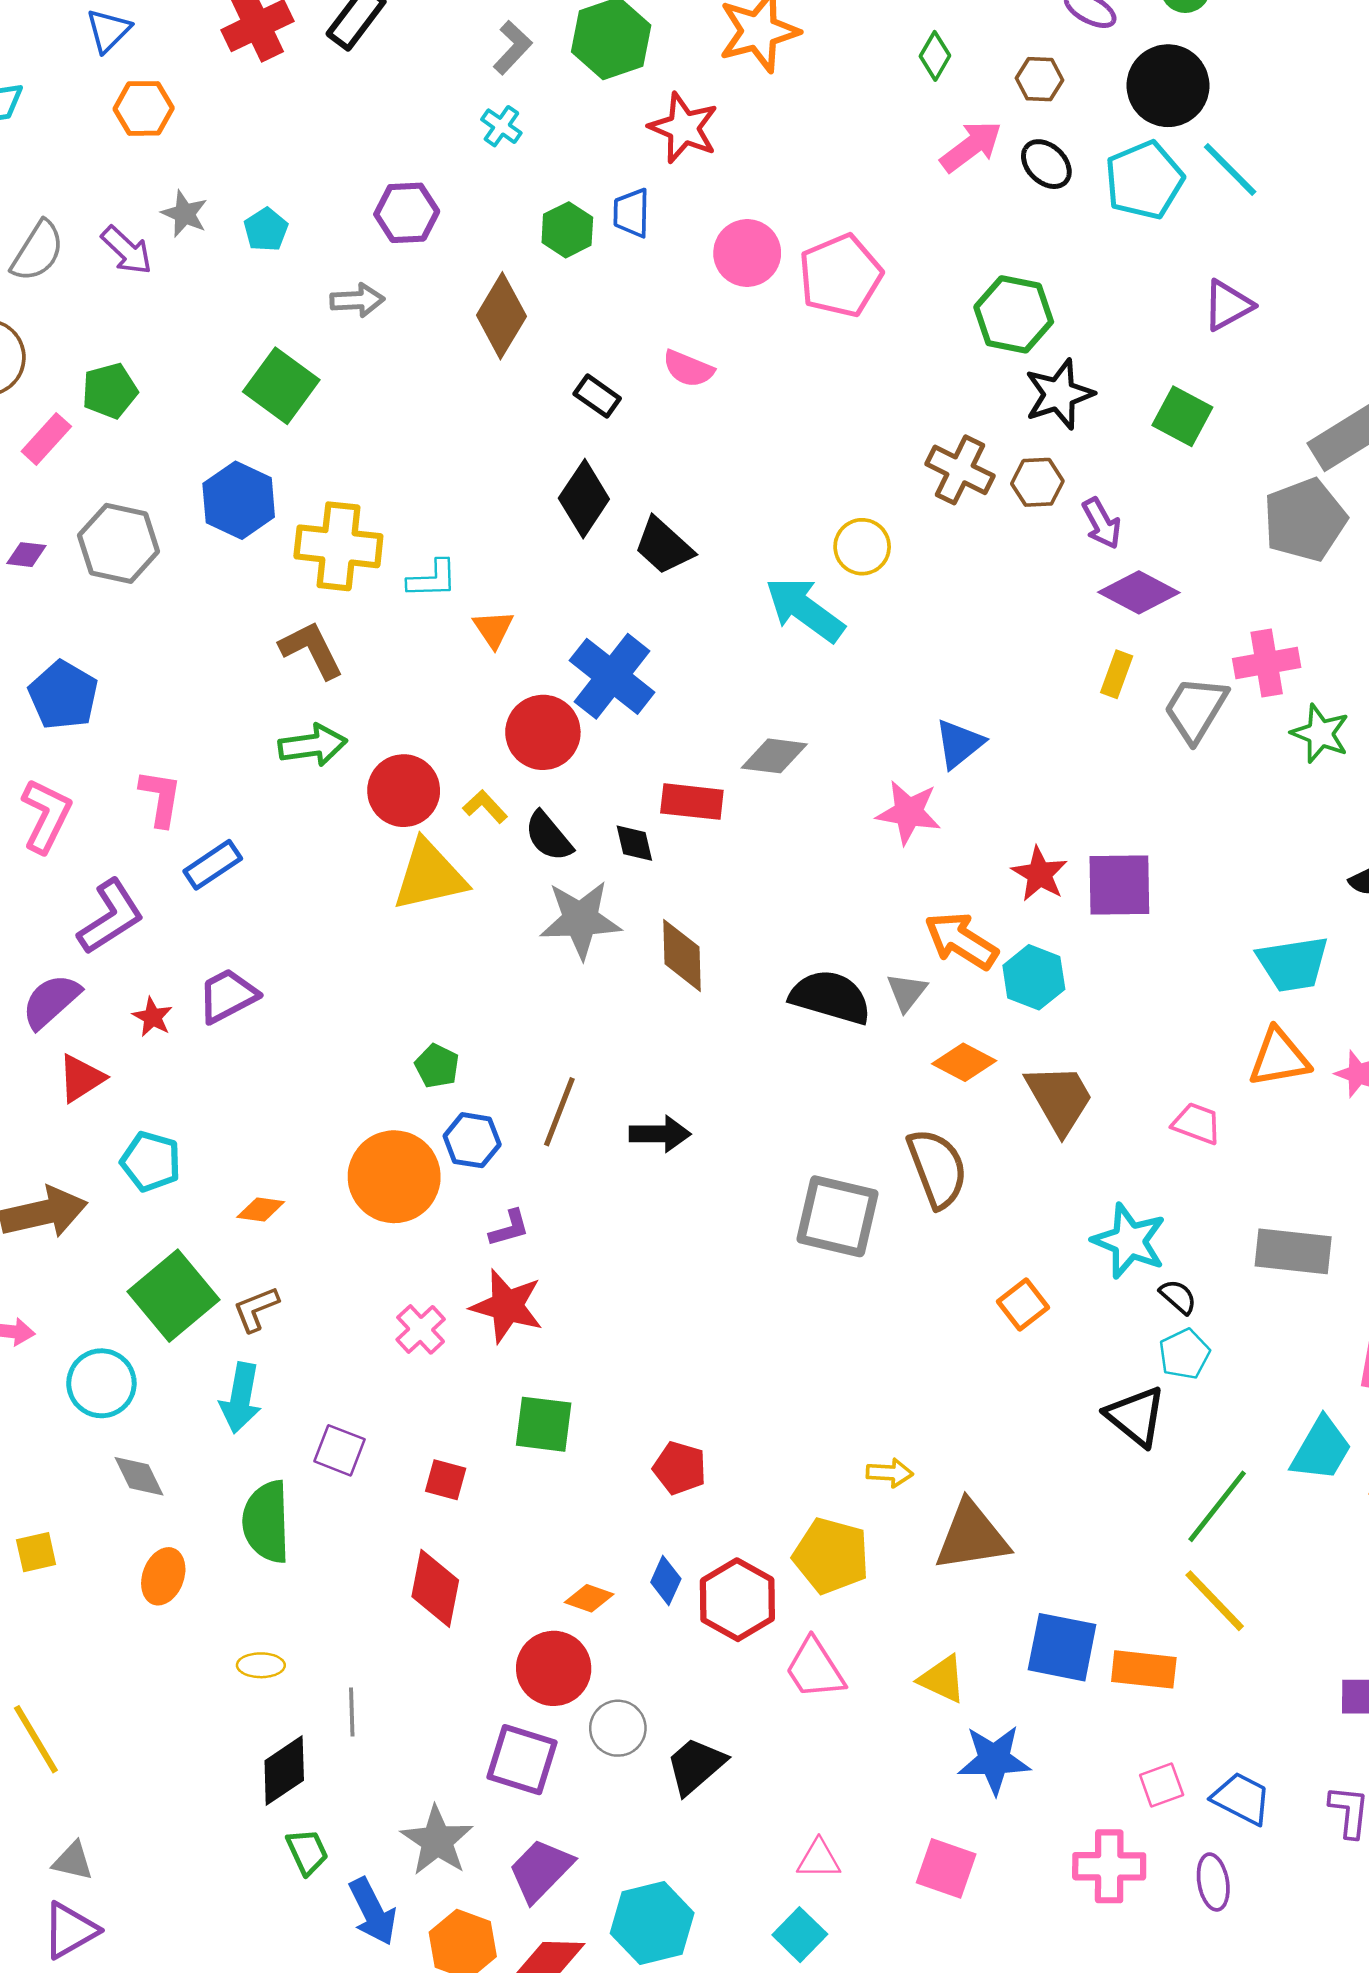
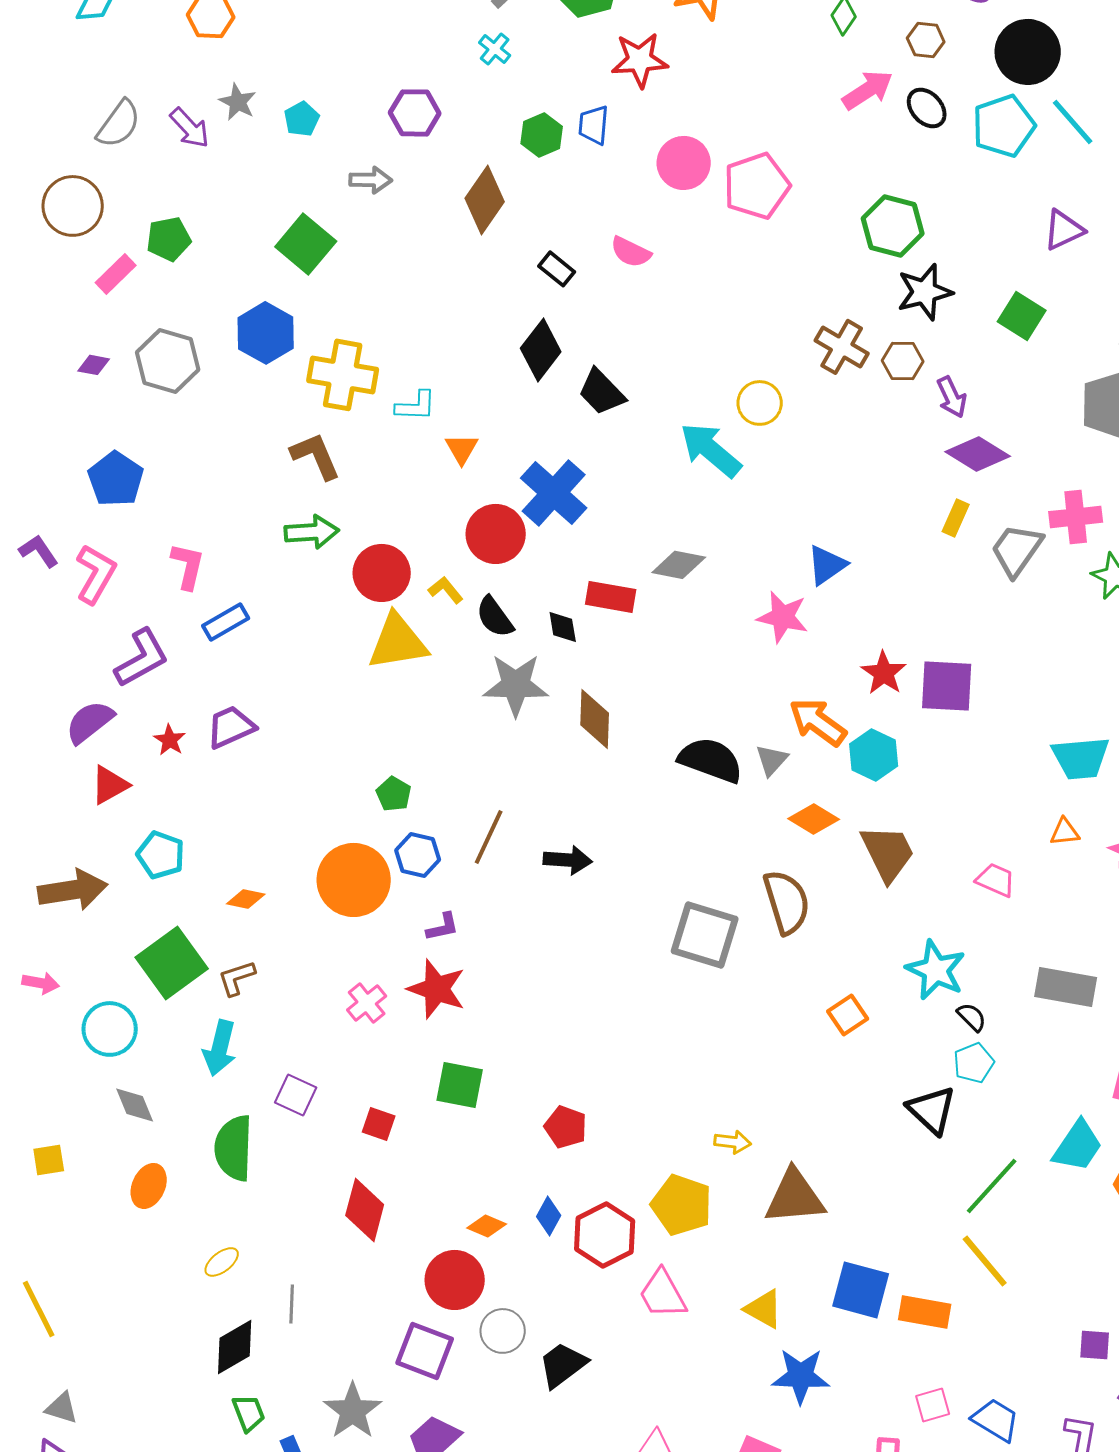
red star: (684, 128) -> (640, 60), turned -30
orange triangle: (1279, 1058) -> (1065, 832), size x0.6
yellow ellipse: (261, 1665) -> (222, 1262), turned -42

